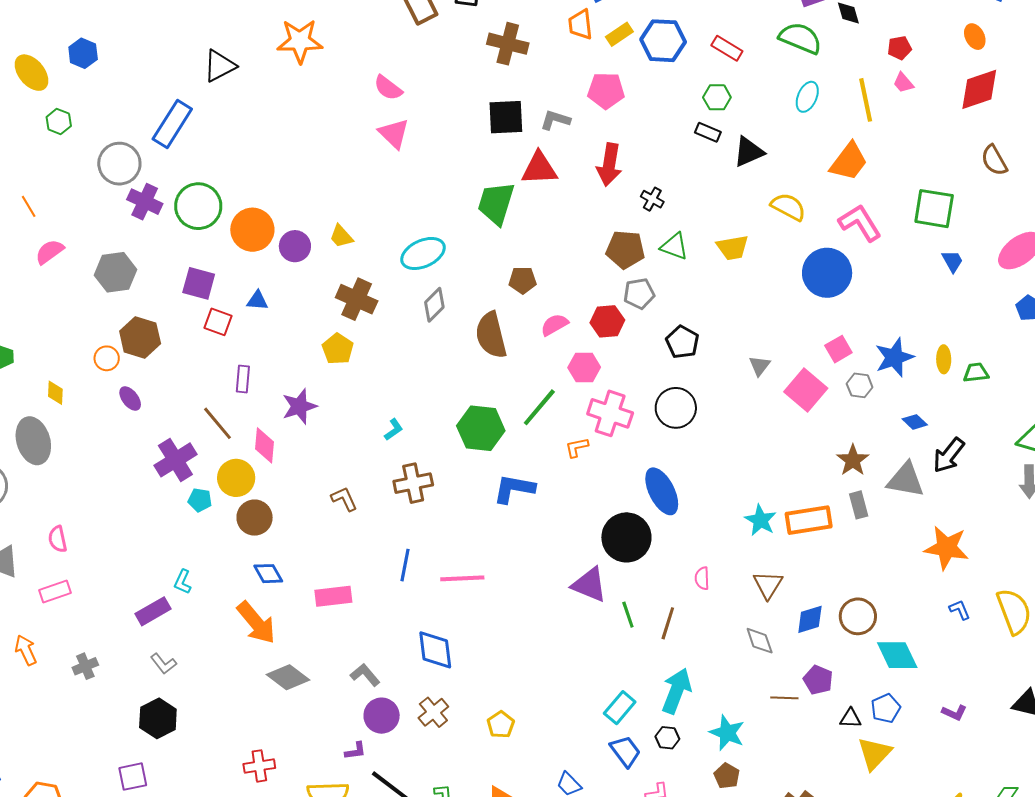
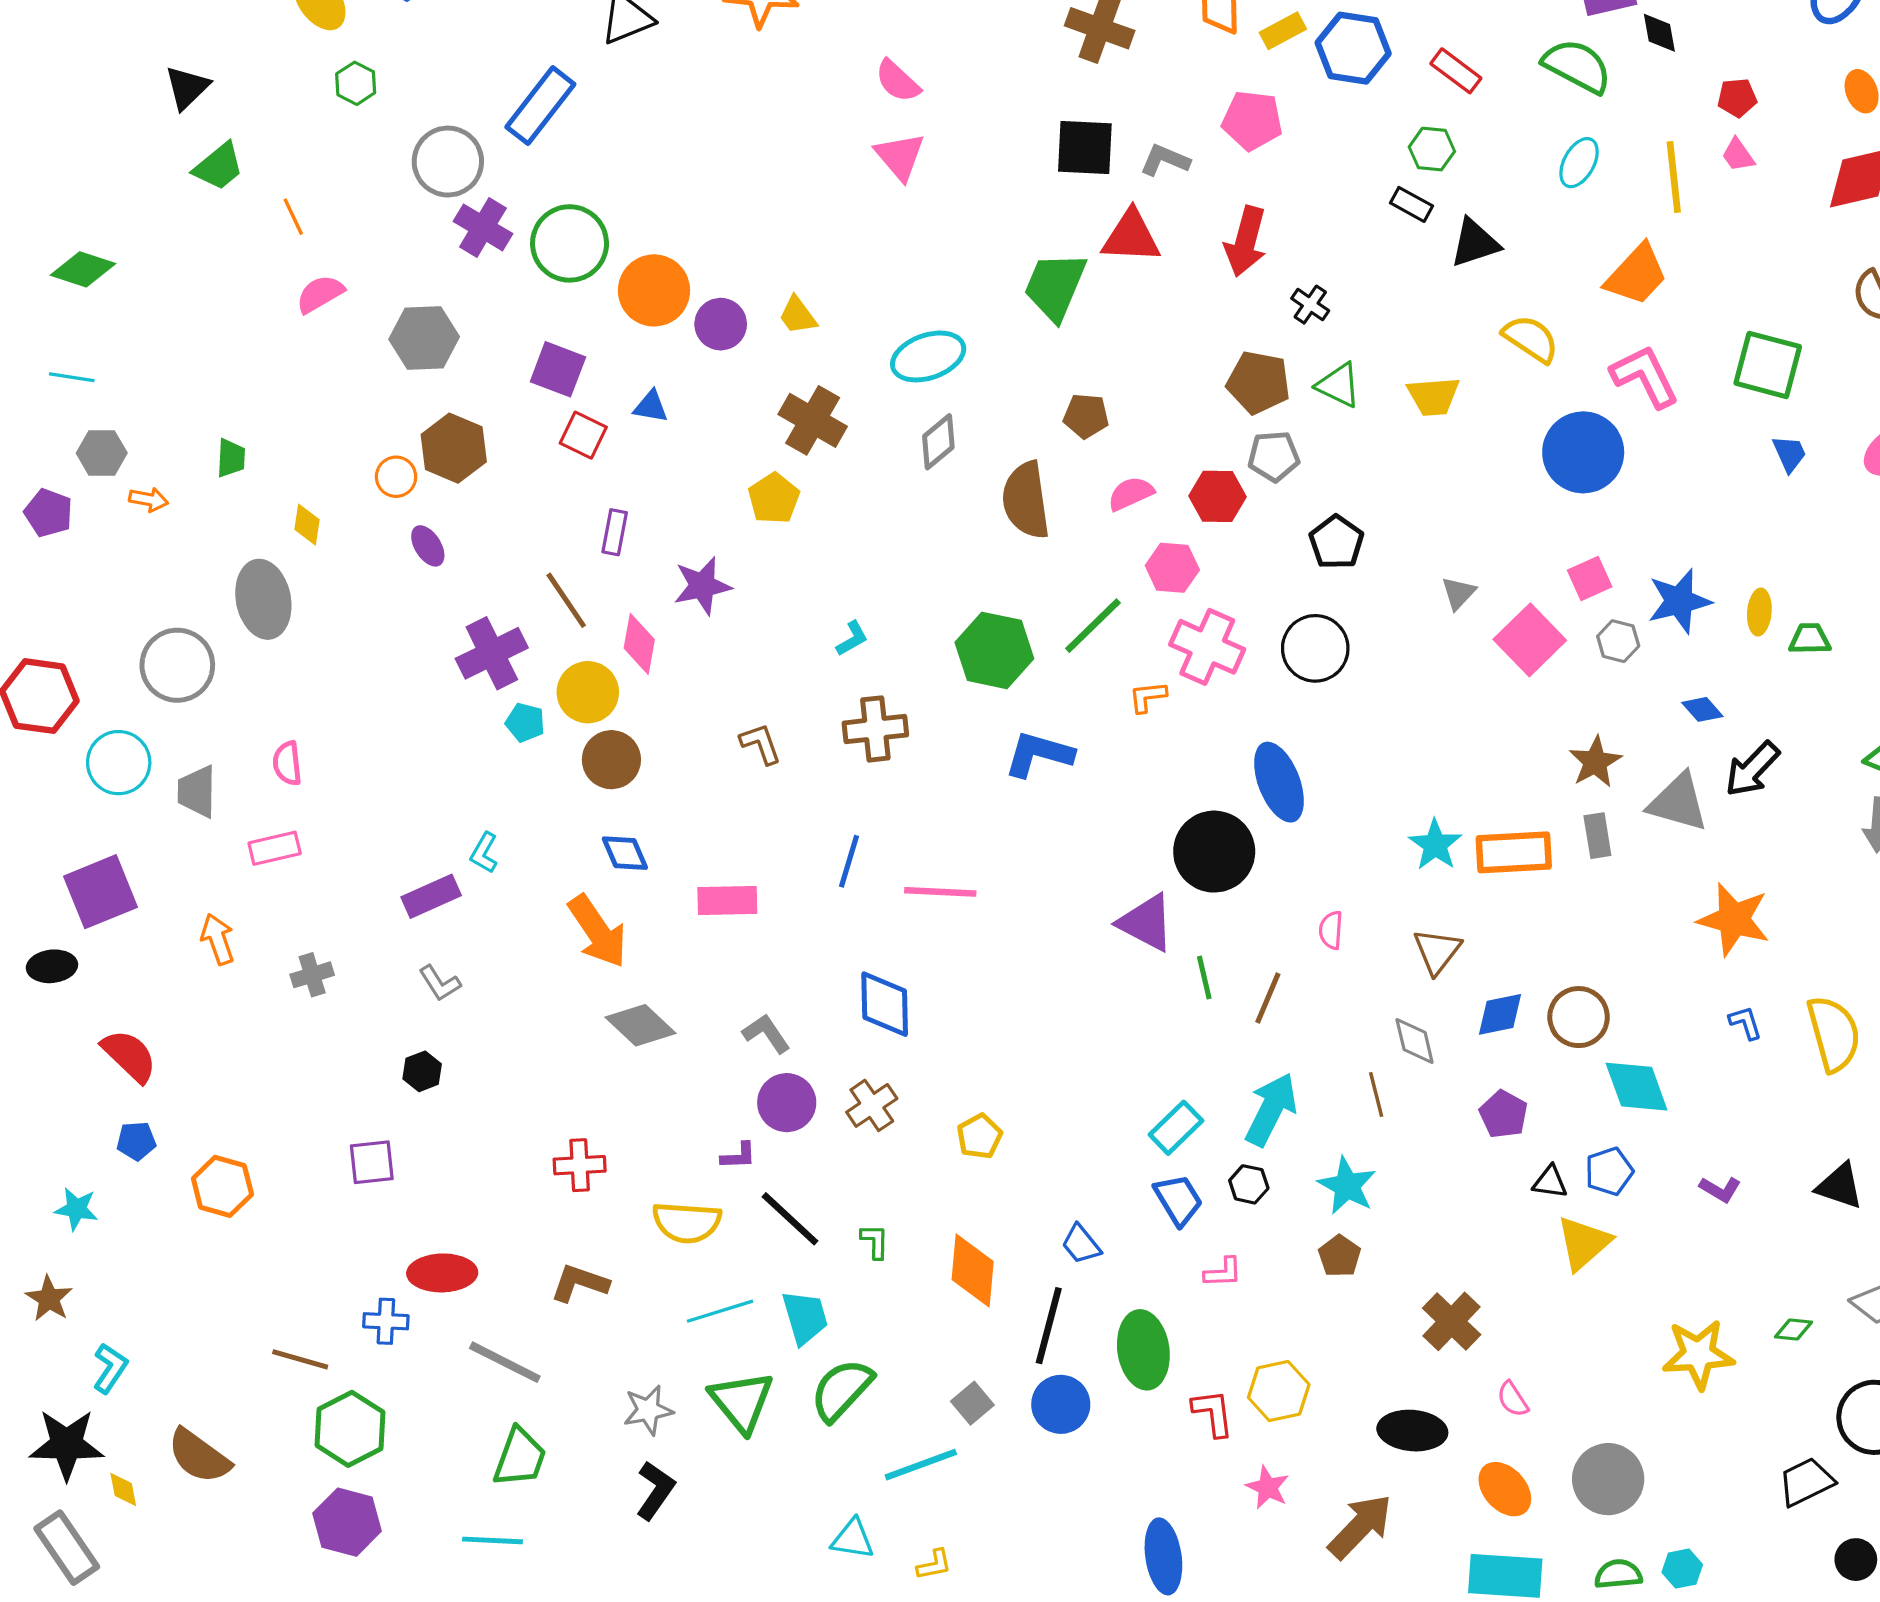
brown line: (784, 698) -> (1376, 1094), moved, turned 68
black hexagon: (158, 718) -> (422, 1071), size x0.6

